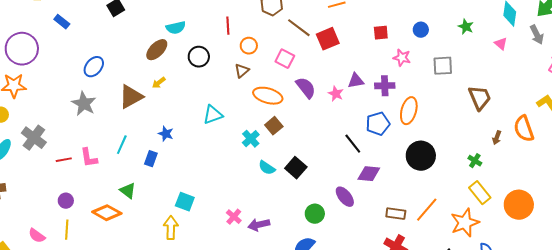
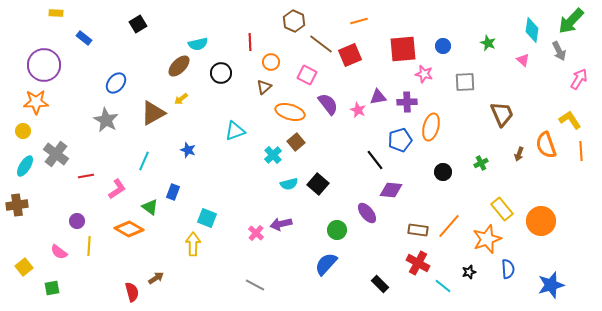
red square: (381, 33) -> (403, 49), size x1.8
black circle: (421, 156) -> (443, 172), size x0.6
pink L-shape: (89, 158) -> (117, 189), moved, turned -115
blue rectangle: (151, 159) -> (173, 192), moved
green cross: (475, 161) -> (481, 163), moved, turned 32
cyan semicircle: (267, 168) -> (289, 184), turned -48
purple circle: (66, 201) -> (77, 221), moved
purple arrow: (259, 225) -> (281, 224), moved

